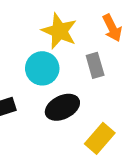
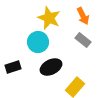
gray rectangle: (95, 65) -> (83, 40), moved, turned -35

